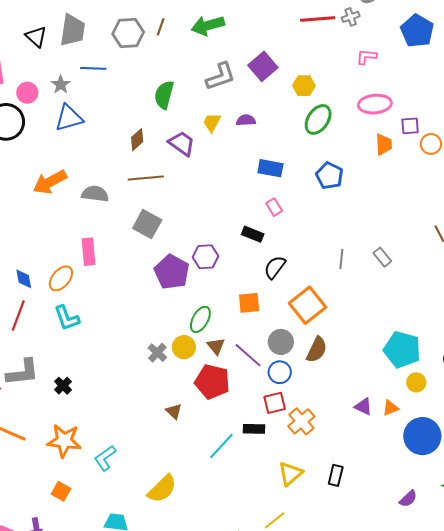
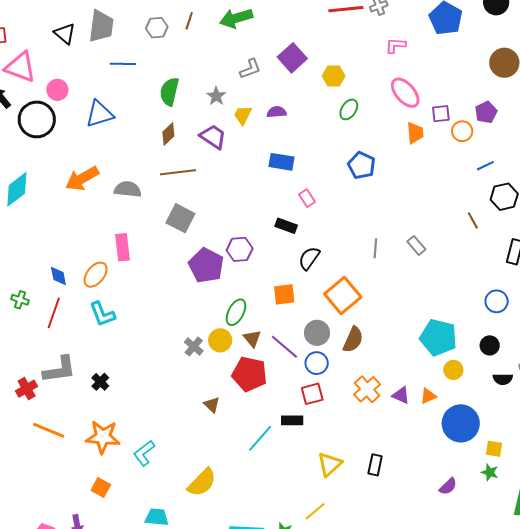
gray hexagon: (128, 33) -> (157, 28), size x0.7
gray L-shape: (221, 76) -> (250, 69), size x0.7
gray star: (61, 85) -> (216, 96), moved
green semicircle: (164, 95) -> (169, 92), moved
pink ellipse: (375, 104) -> (405, 93), turned 56
green ellipse: (318, 119) -> (349, 109), size x0.7
blue rectangle: (270, 168) -> (282, 162), moved
orange cross: (301, 421) -> (367, 389), moved

